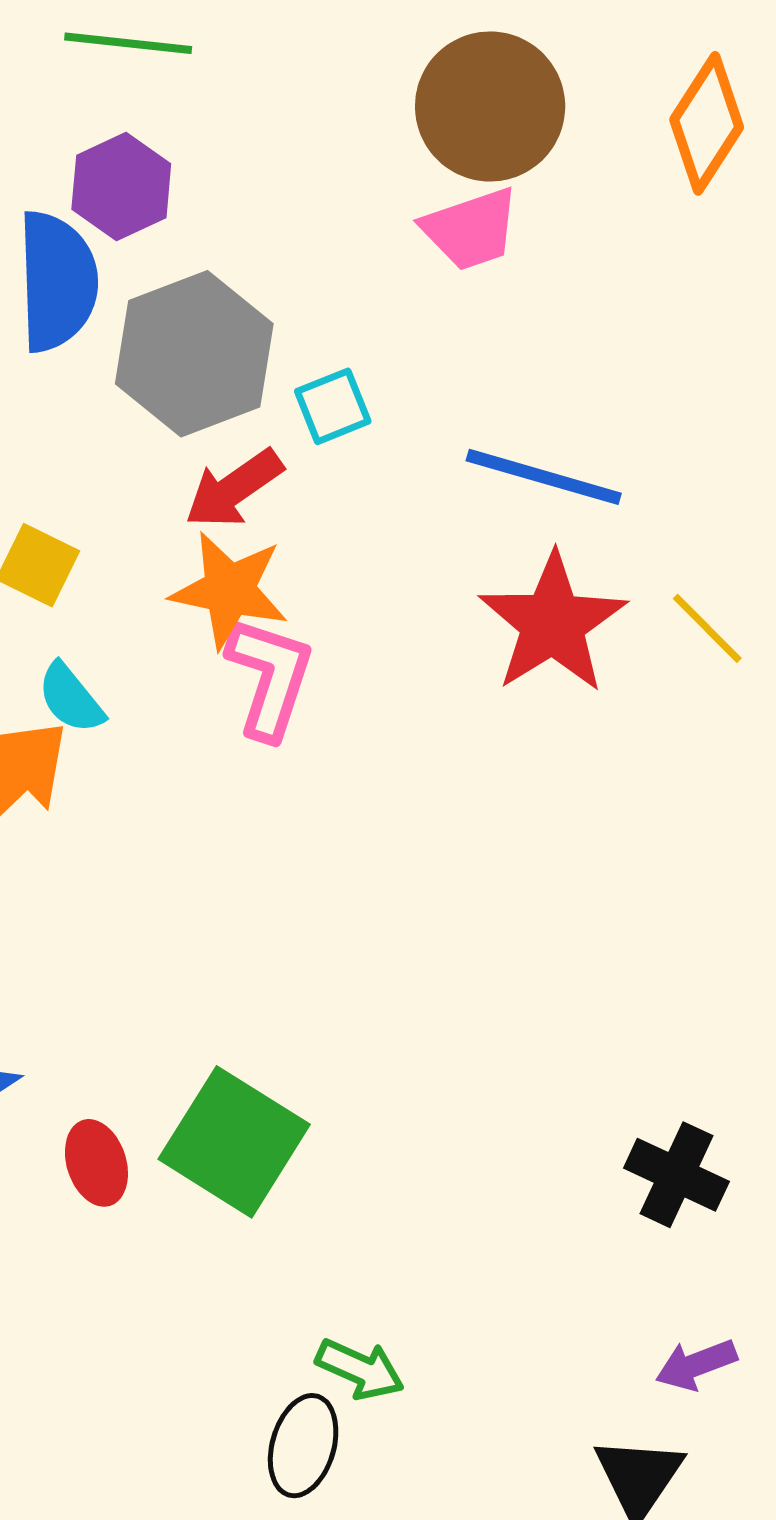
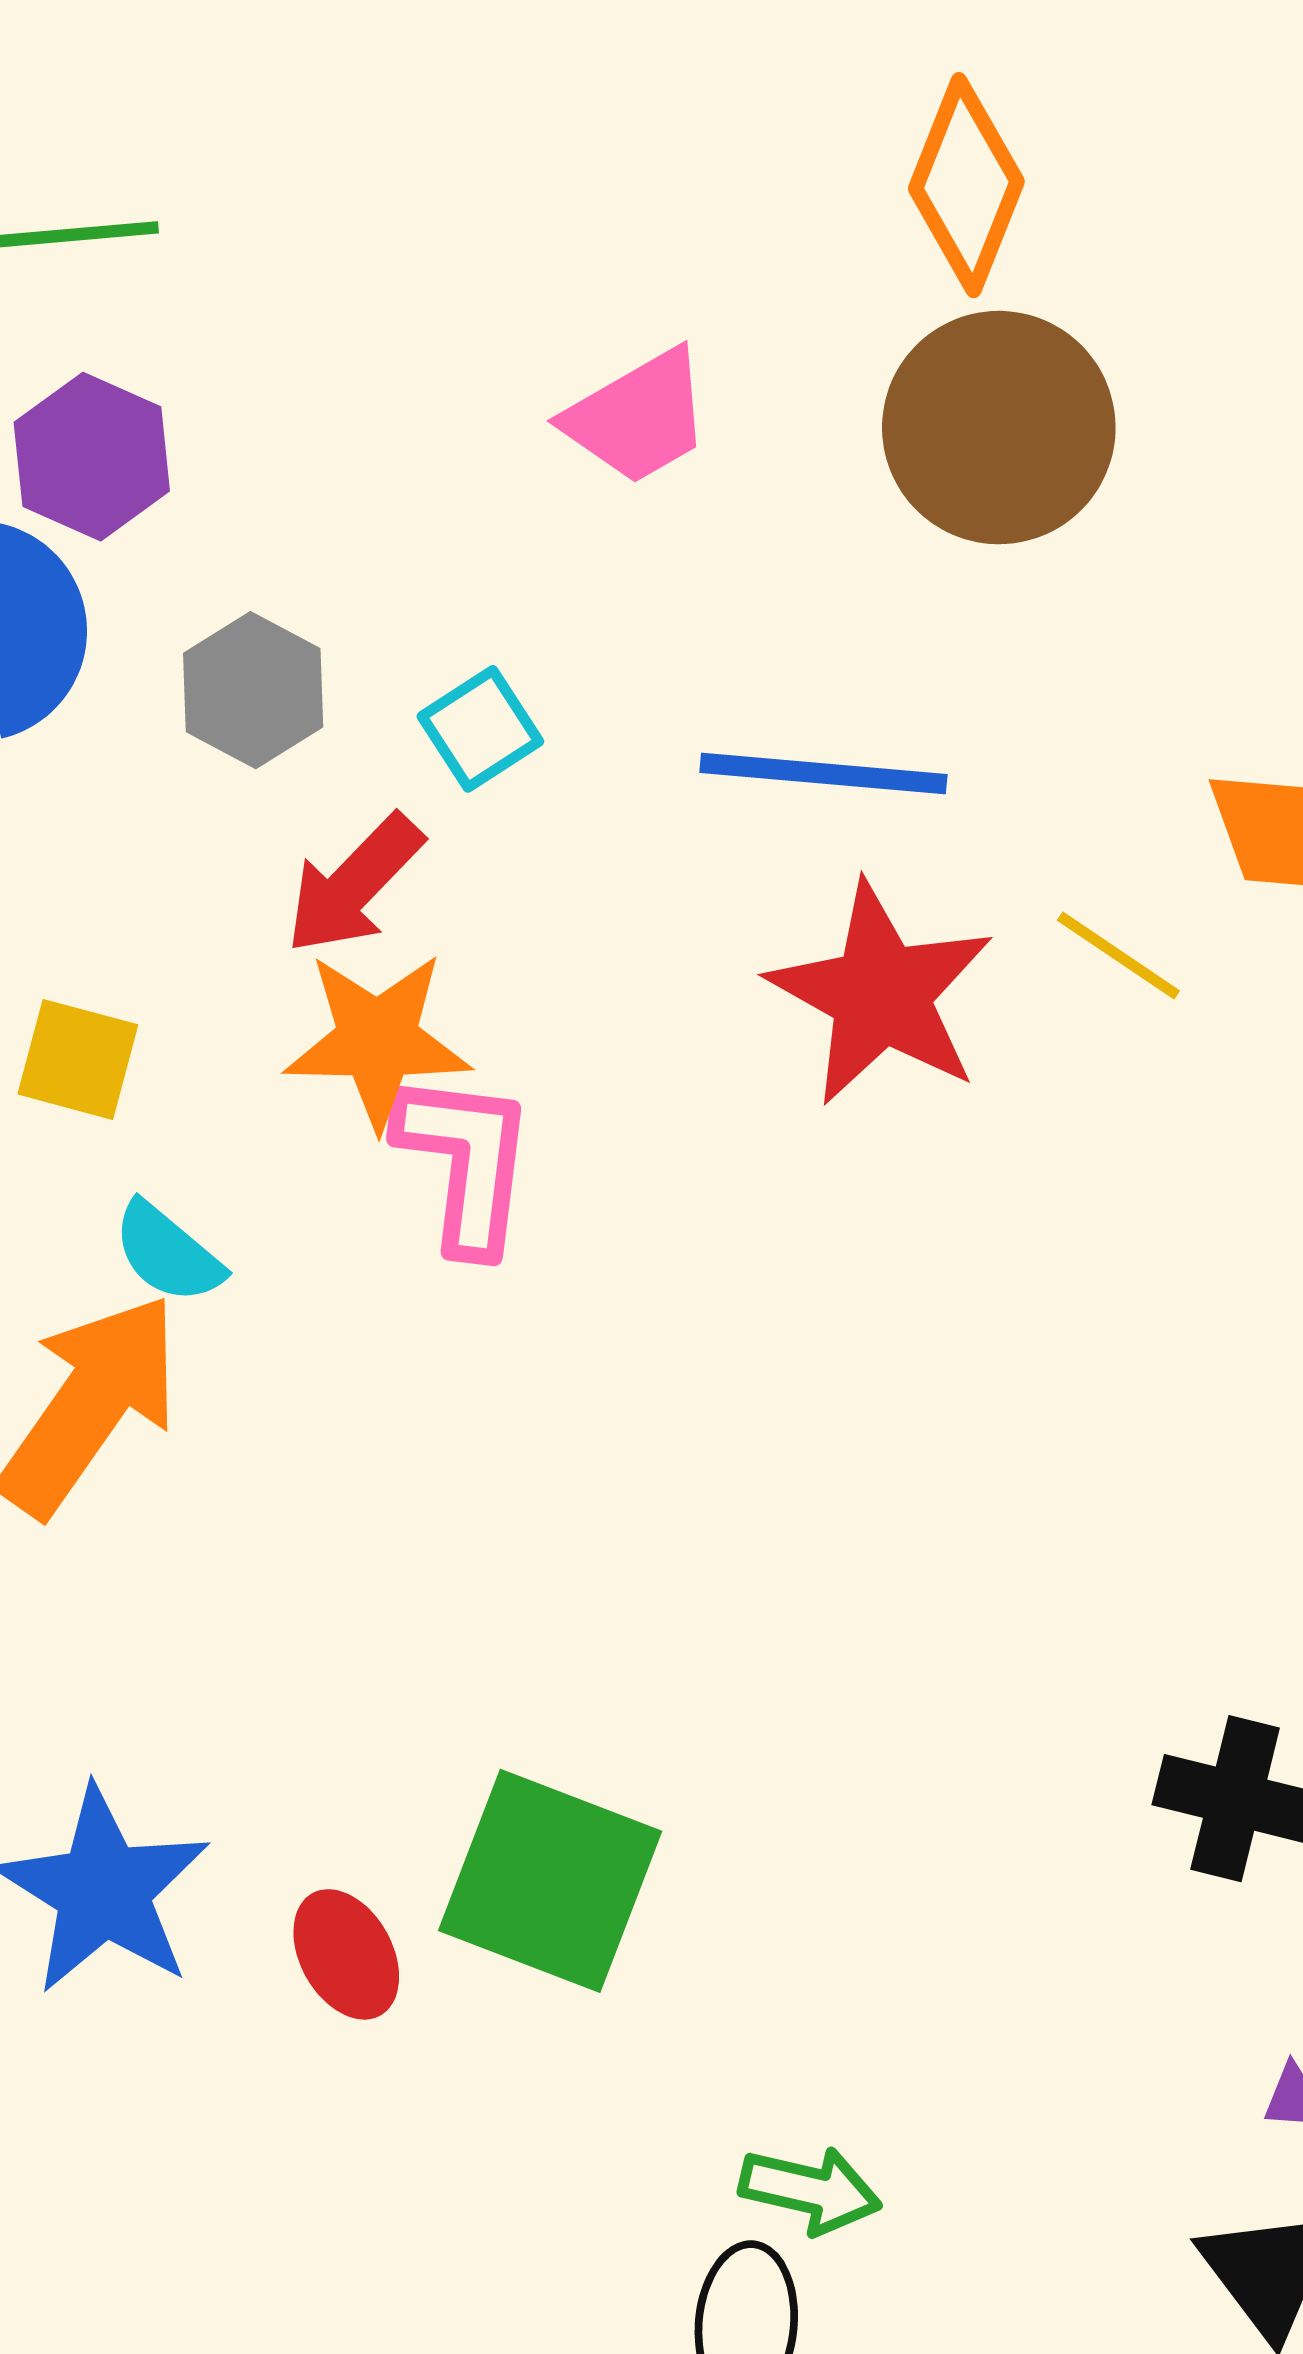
brown circle: (490, 106) -> (999, 428), moved
gray hexagon: (194, 354) -> (253, 690), size x0.6

